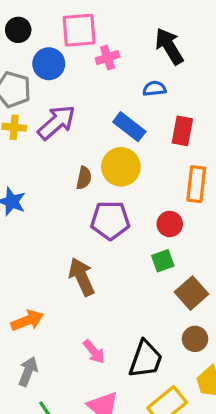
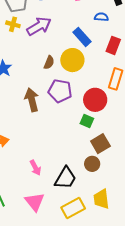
red circle: (170, 224) -> (95, 100), size x1.5
green square: (163, 261) -> (87, 121), turned 32
brown arrow: (82, 277) -> (32, 100), moved
brown circle: (195, 339) -> (92, 164), moved

